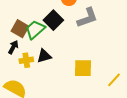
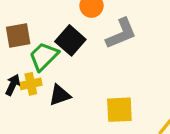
brown square: (20, 29) -> (18, 35), moved, turned -36
yellow cross: (26, 60) -> (31, 84), moved

